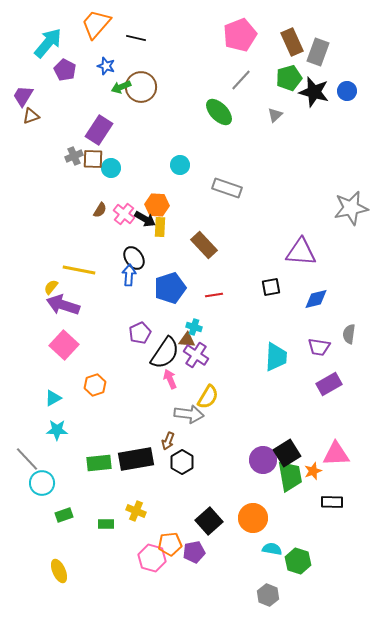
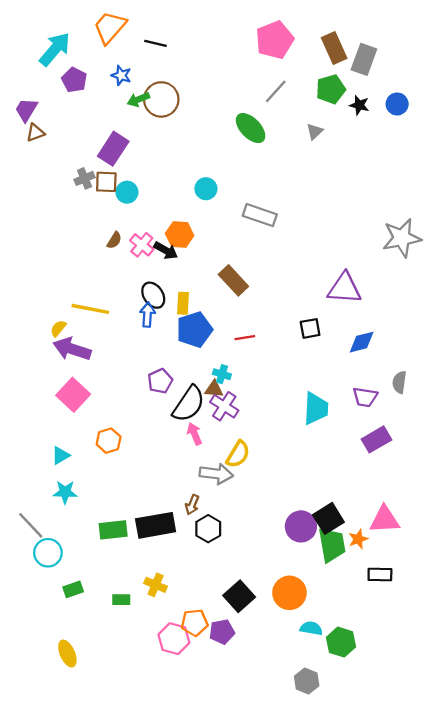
black star: (314, 92) -> (359, 105), size x0.6
yellow rectangle: (160, 227) -> (183, 303), moved

